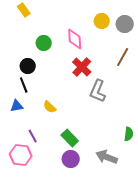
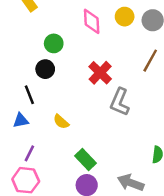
pink diamond: (75, 39) -> (92, 21), moved
black circle: (28, 66) -> (45, 69), moved
purple line: (33, 136) -> (29, 153), moved, turned 56

